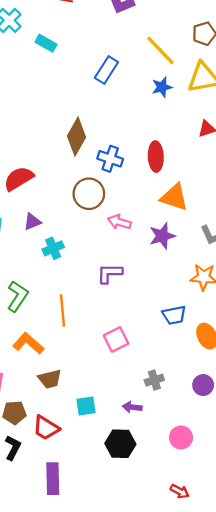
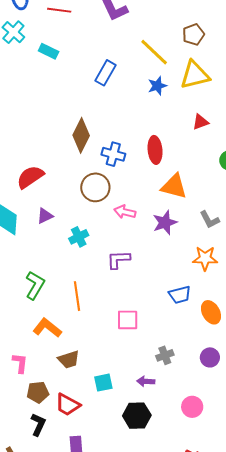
cyan cross: (53, 248) -> (79, 237), moved
pink square: (116, 339) -> (128, 320), turned 30

